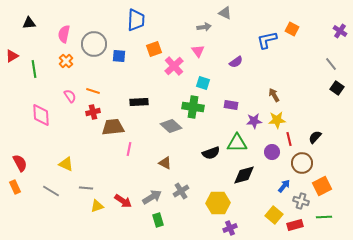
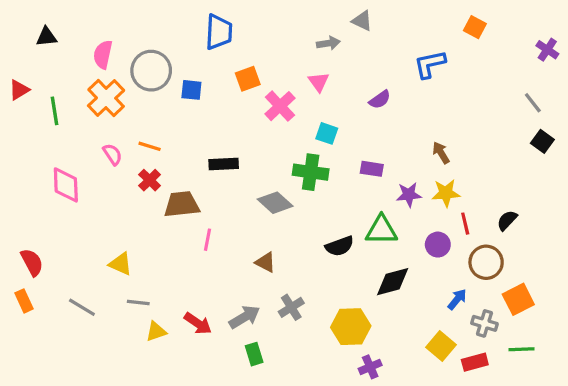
orange square: (292, 29) -> (475, 27), moved
orange cross: (66, 61) -> (106, 98), size x1.6
red cross: (93, 112) -> (150, 180), turned -32
yellow triangle: (66, 164) -> (121, 264), moved

